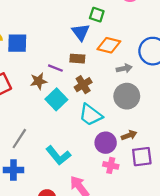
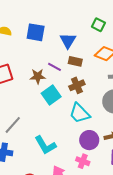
blue triangle: (81, 32) -> (68, 41), moved
blue square: (17, 43) -> (36, 32), moved
pink cross: (111, 165) -> (83, 161), moved

